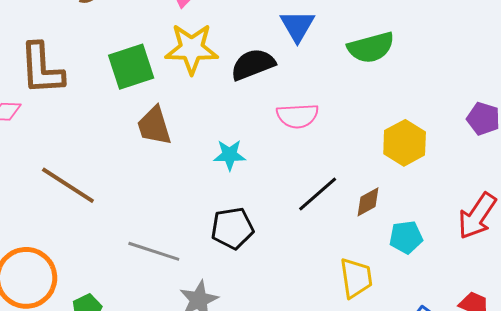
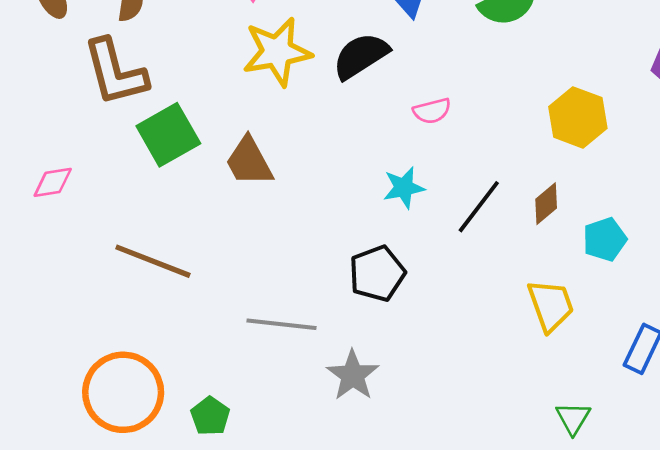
green square: (131, 67) -> (168, 135), moved
brown L-shape: (42, 69) -> (115, 72), moved
pink semicircle: (297, 116) -> (432, 111), size x0.7
cyan star: (230, 155) -> (404, 188), moved

